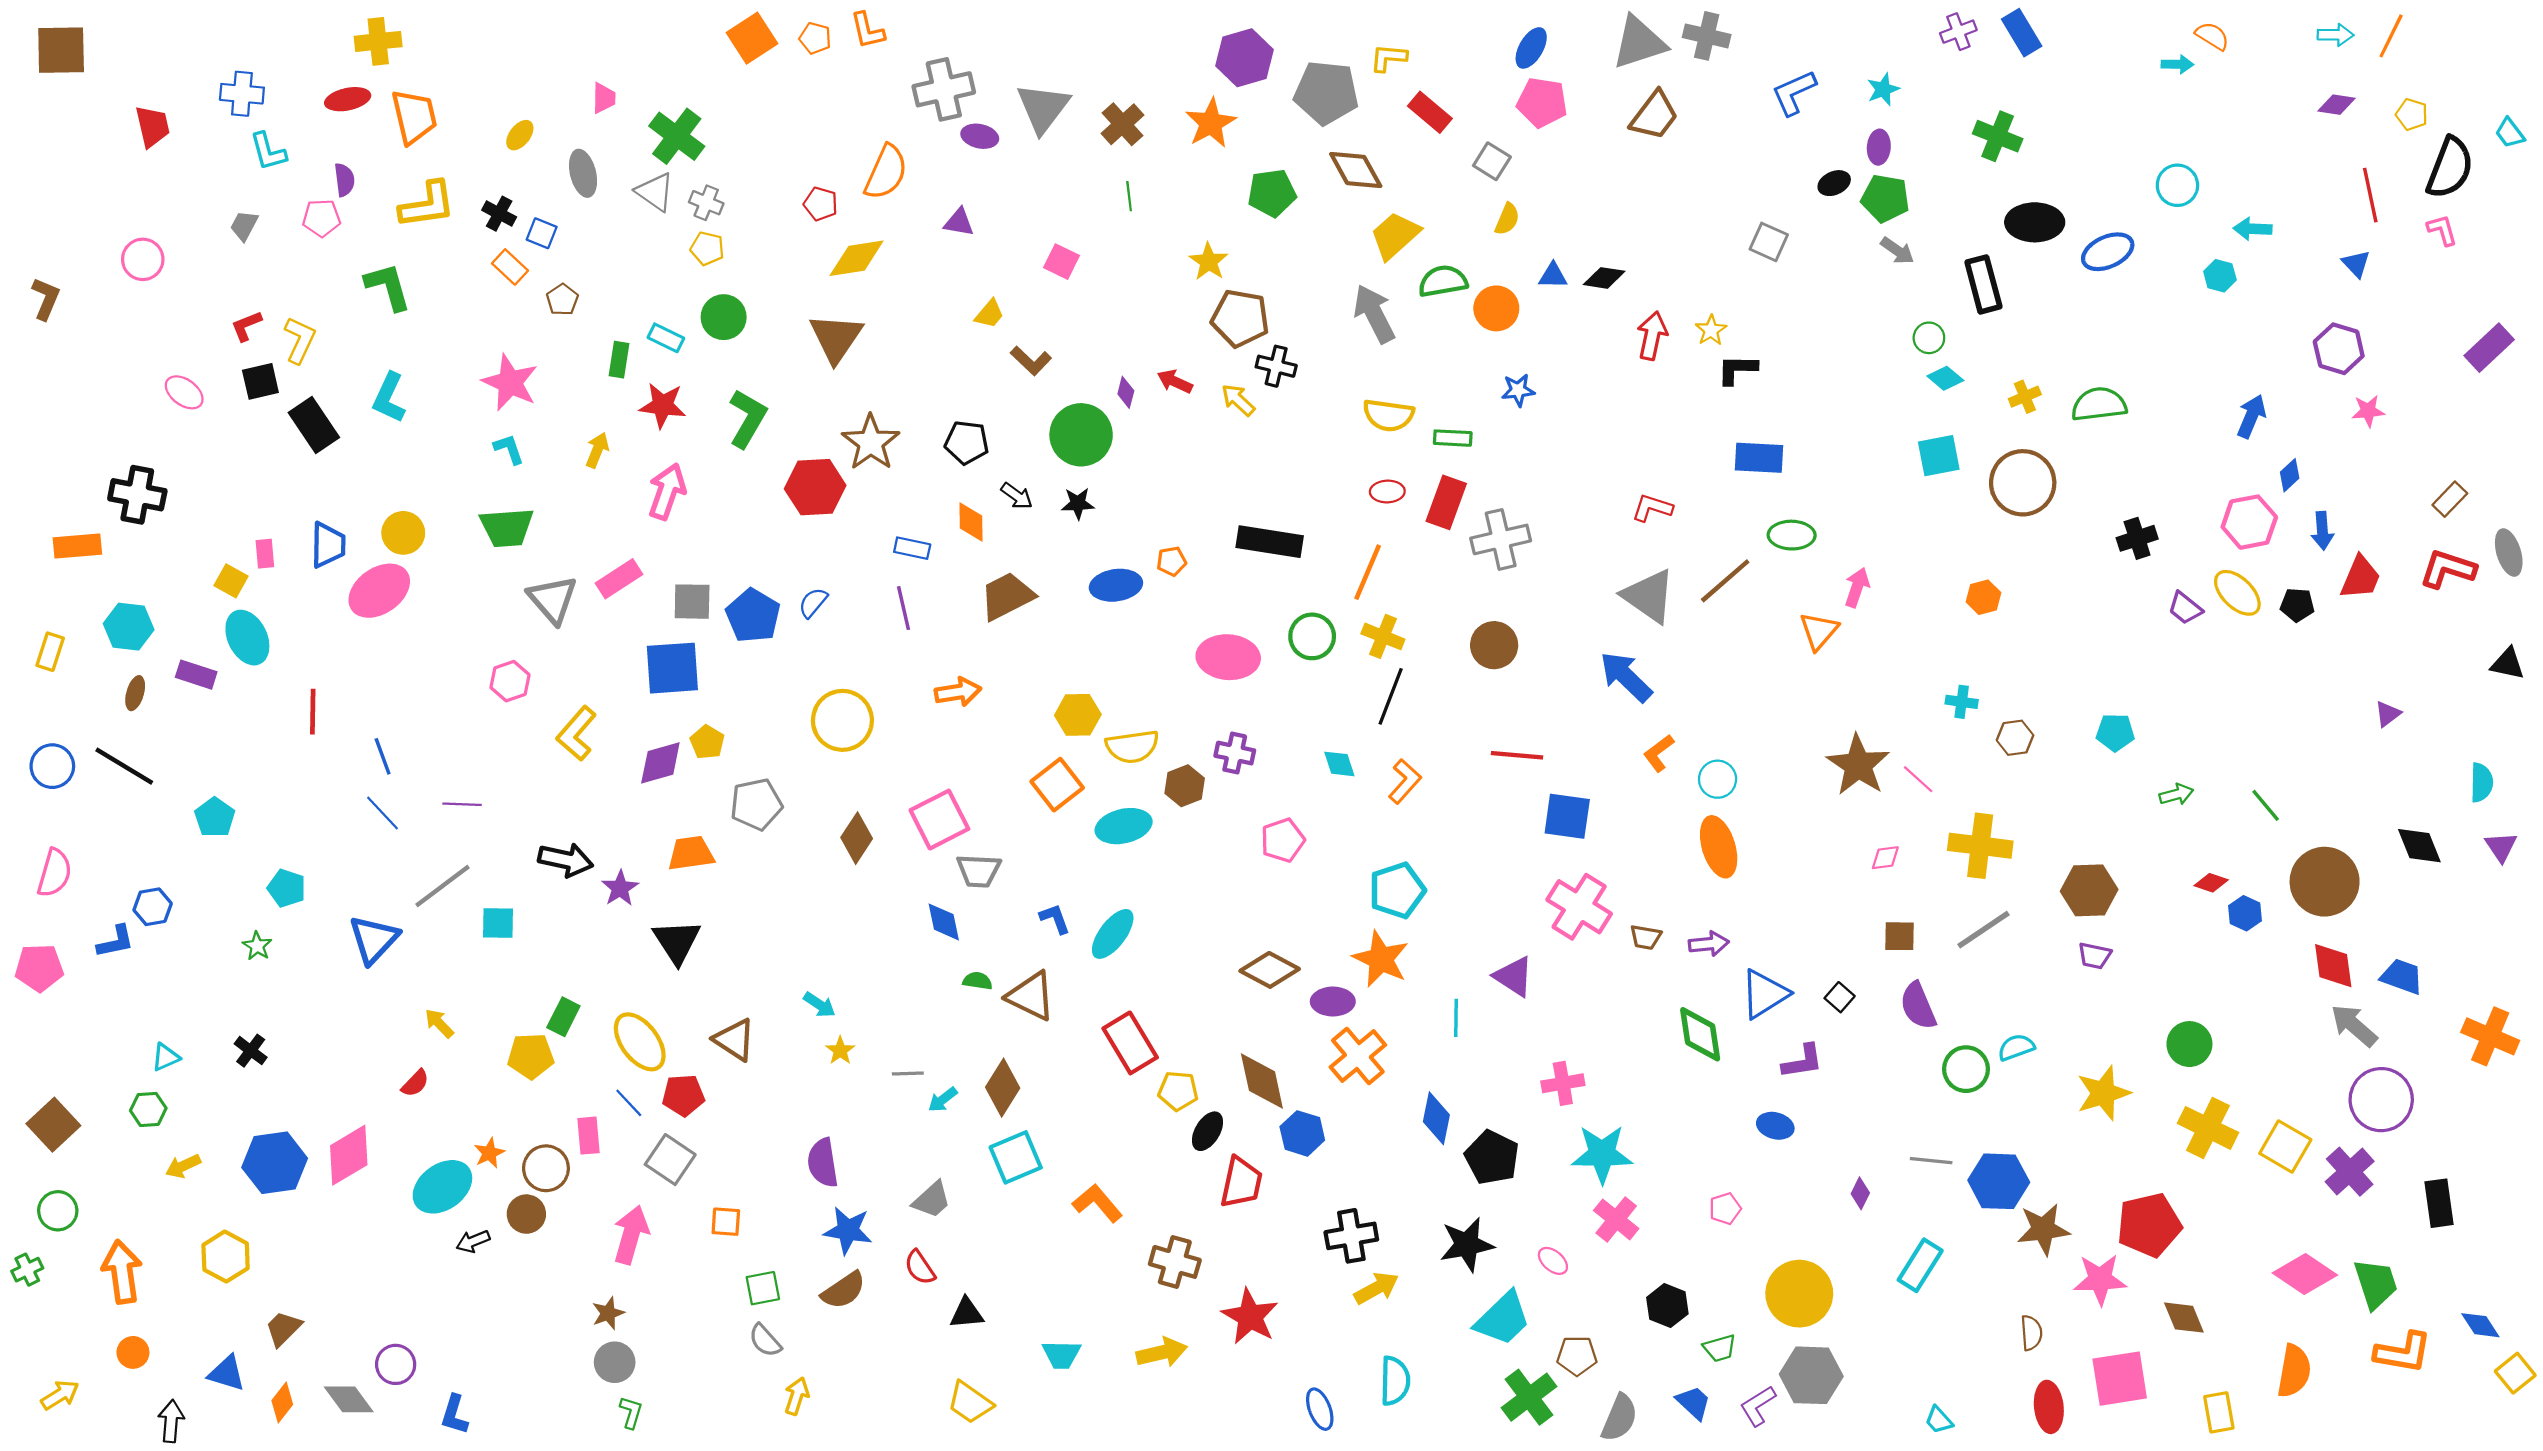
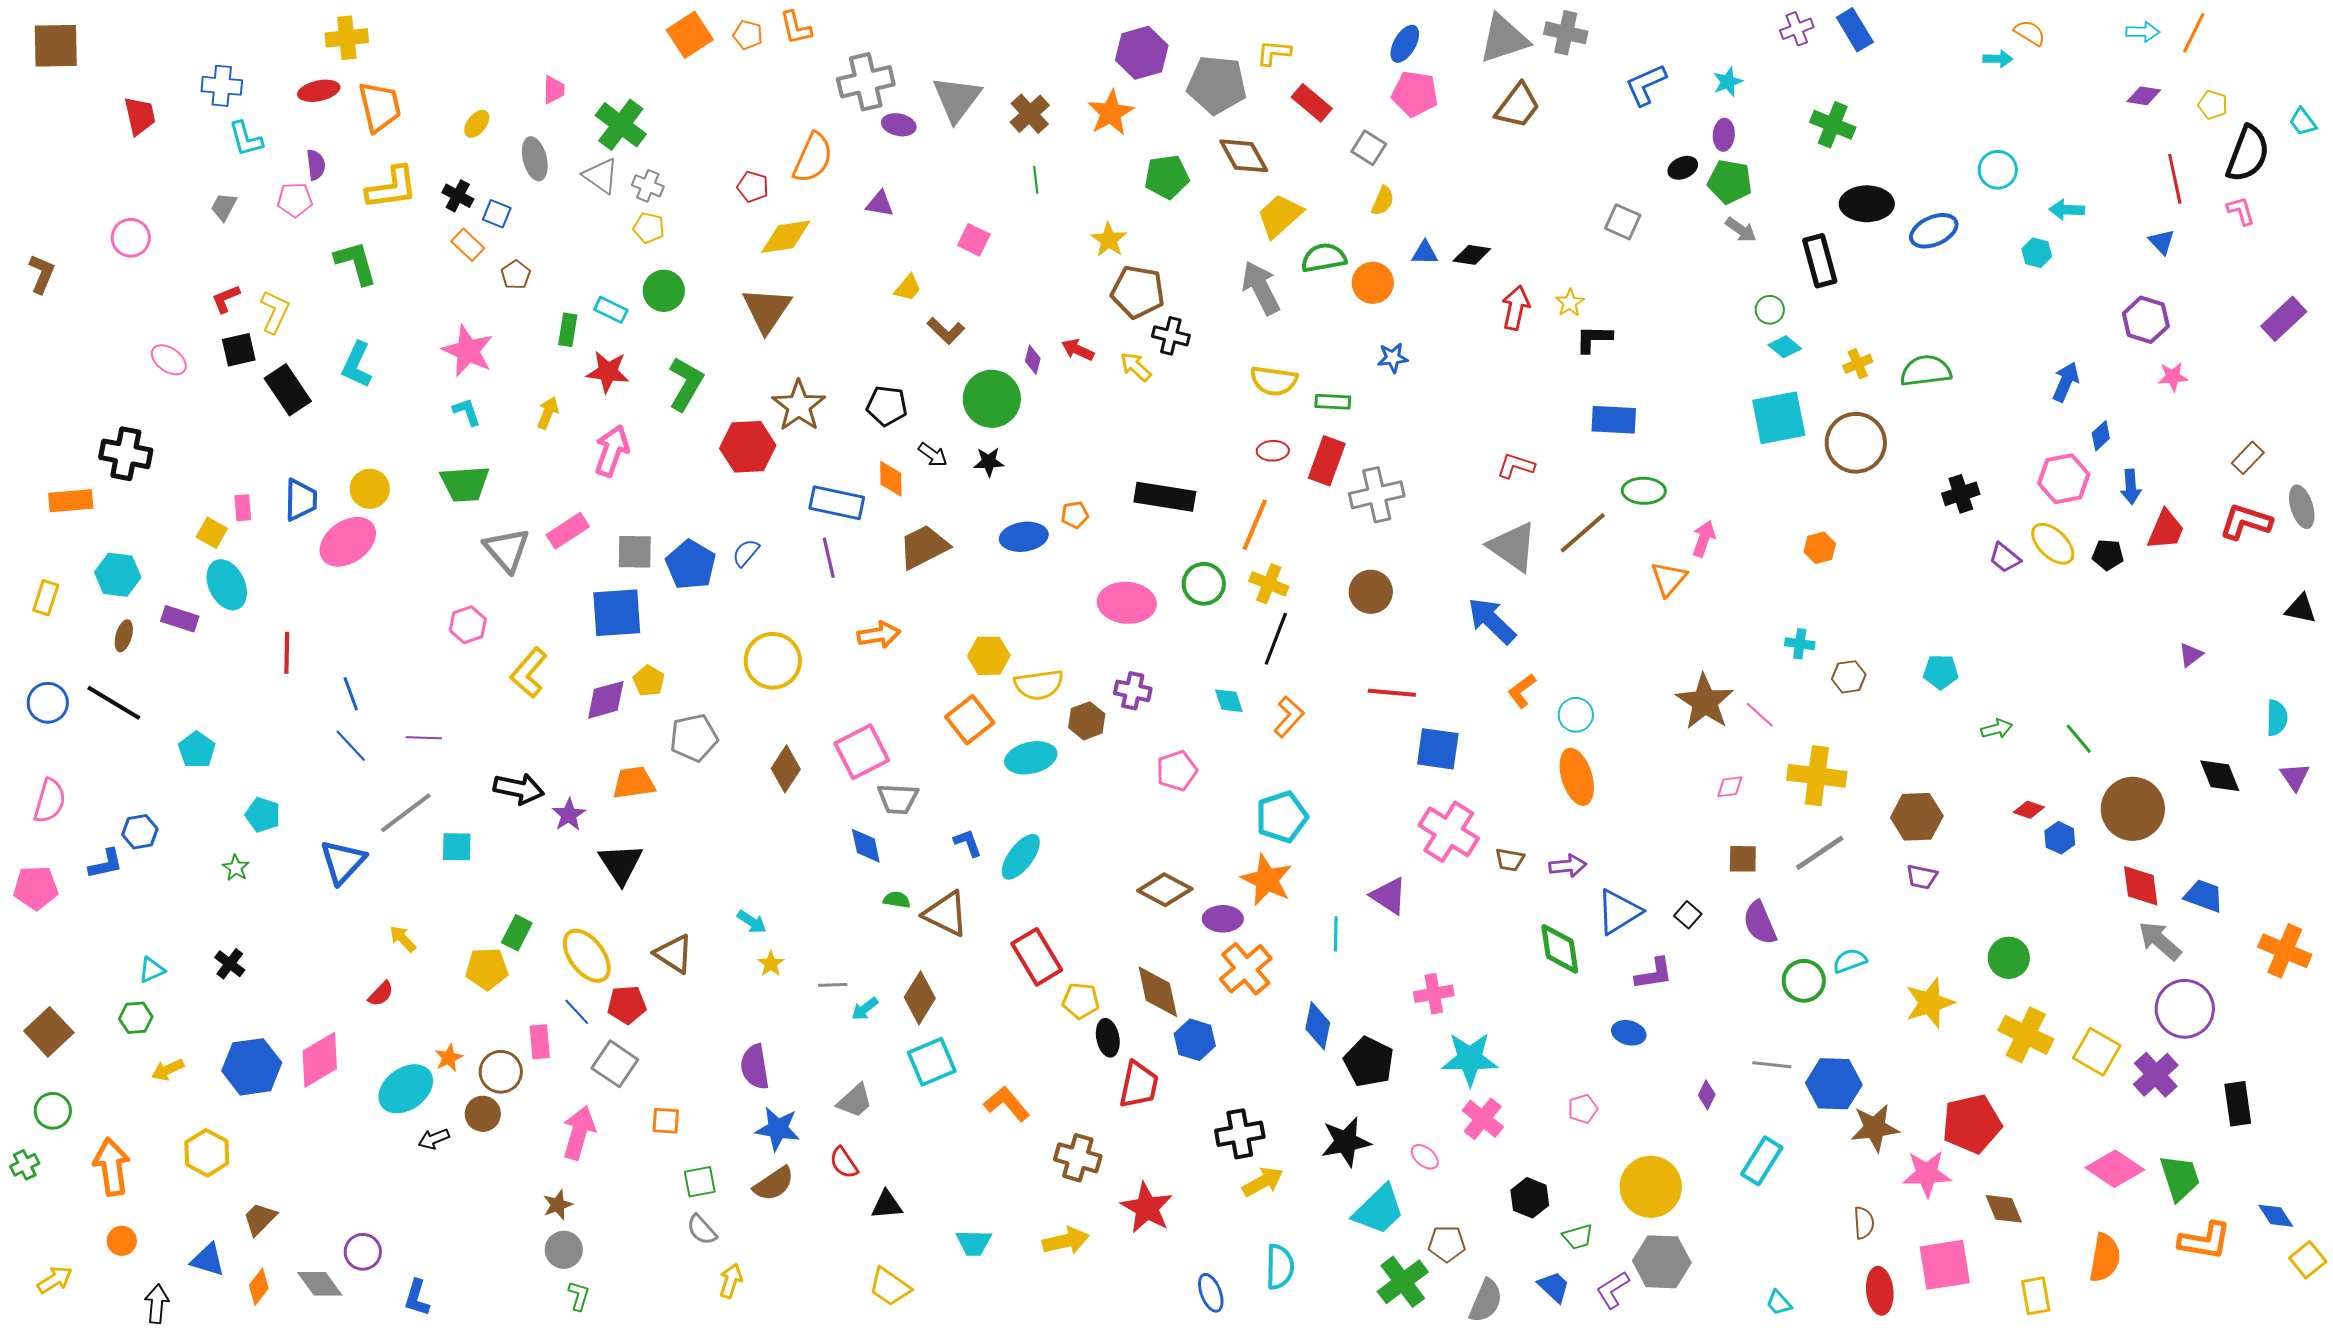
cyan square: (1939, 456) -> (1779, 418), size x1.4
blue rectangle: (912, 548) -> (837, 503), size x1.6
black ellipse: (1207, 1131) -> (1108, 1038), turned -42

